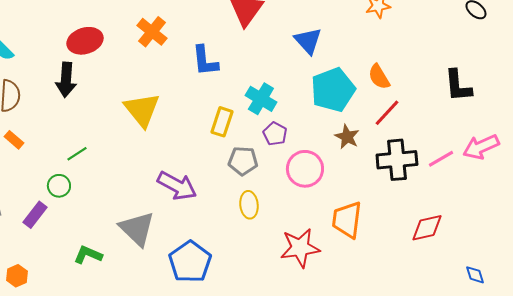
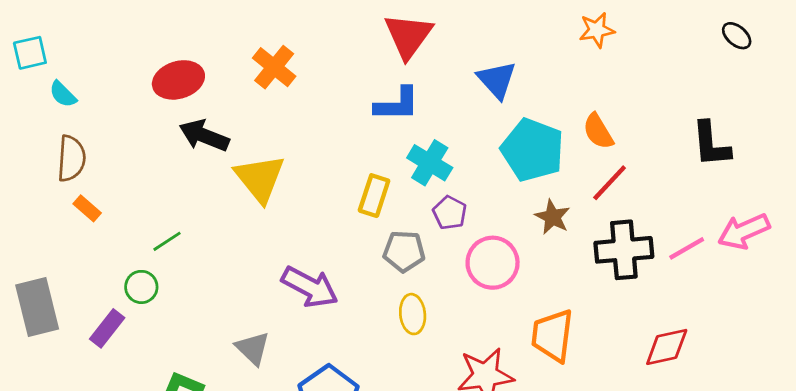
blue L-shape: (205, 61) -> (397, 104), moved, turned -84
black arrow: (66, 80) -> (204, 136), moved, turned 108
cyan pentagon: (333, 90) -> (532, 150), turned -30
orange rectangle: (14, 140) -> (87, 208), moved
gray triangle: (137, 229) -> (253, 348), size x0.7

